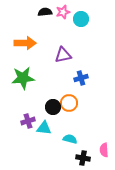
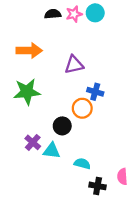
cyan circle: (81, 19) -> (95, 13), moved
blue cross: (81, 78) -> (95, 92), turned 32
orange circle: (69, 103) -> (82, 108), moved
purple cross: (28, 121) -> (33, 142), turned -32

